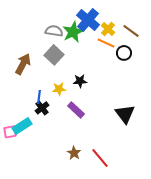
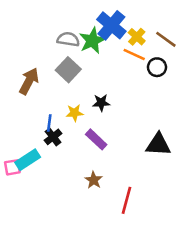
black triangle: (125, 114) -> (158, 145), turned -50
brown star: (74, 153) -> (94, 180), moved
red line: (100, 158) -> (127, 200), turned 55

